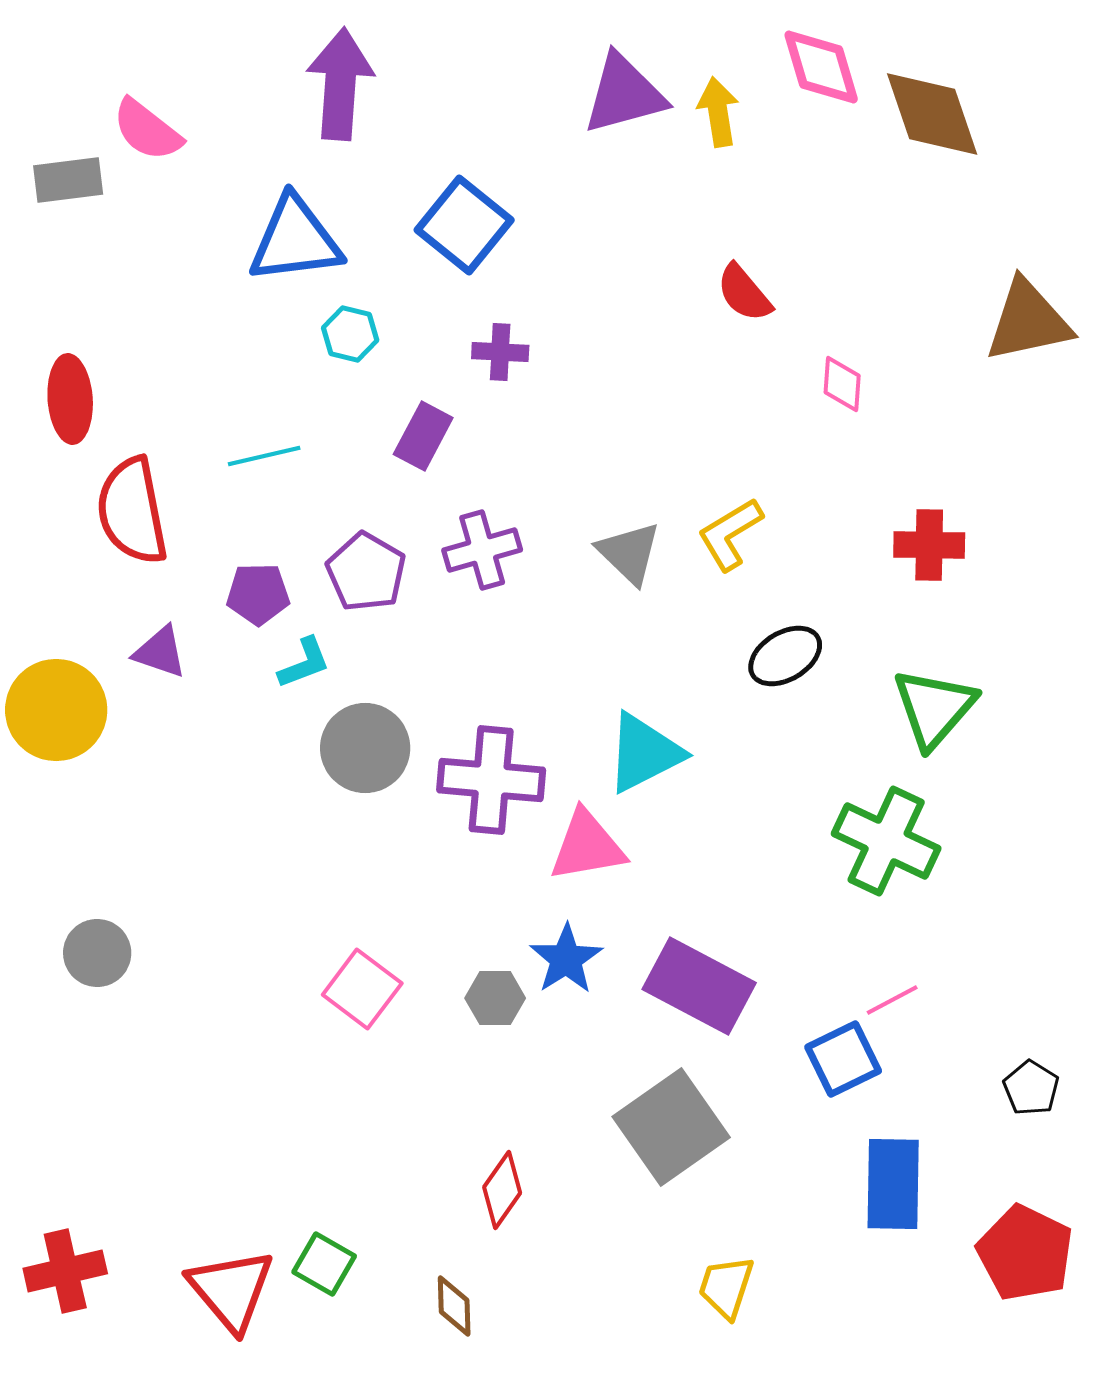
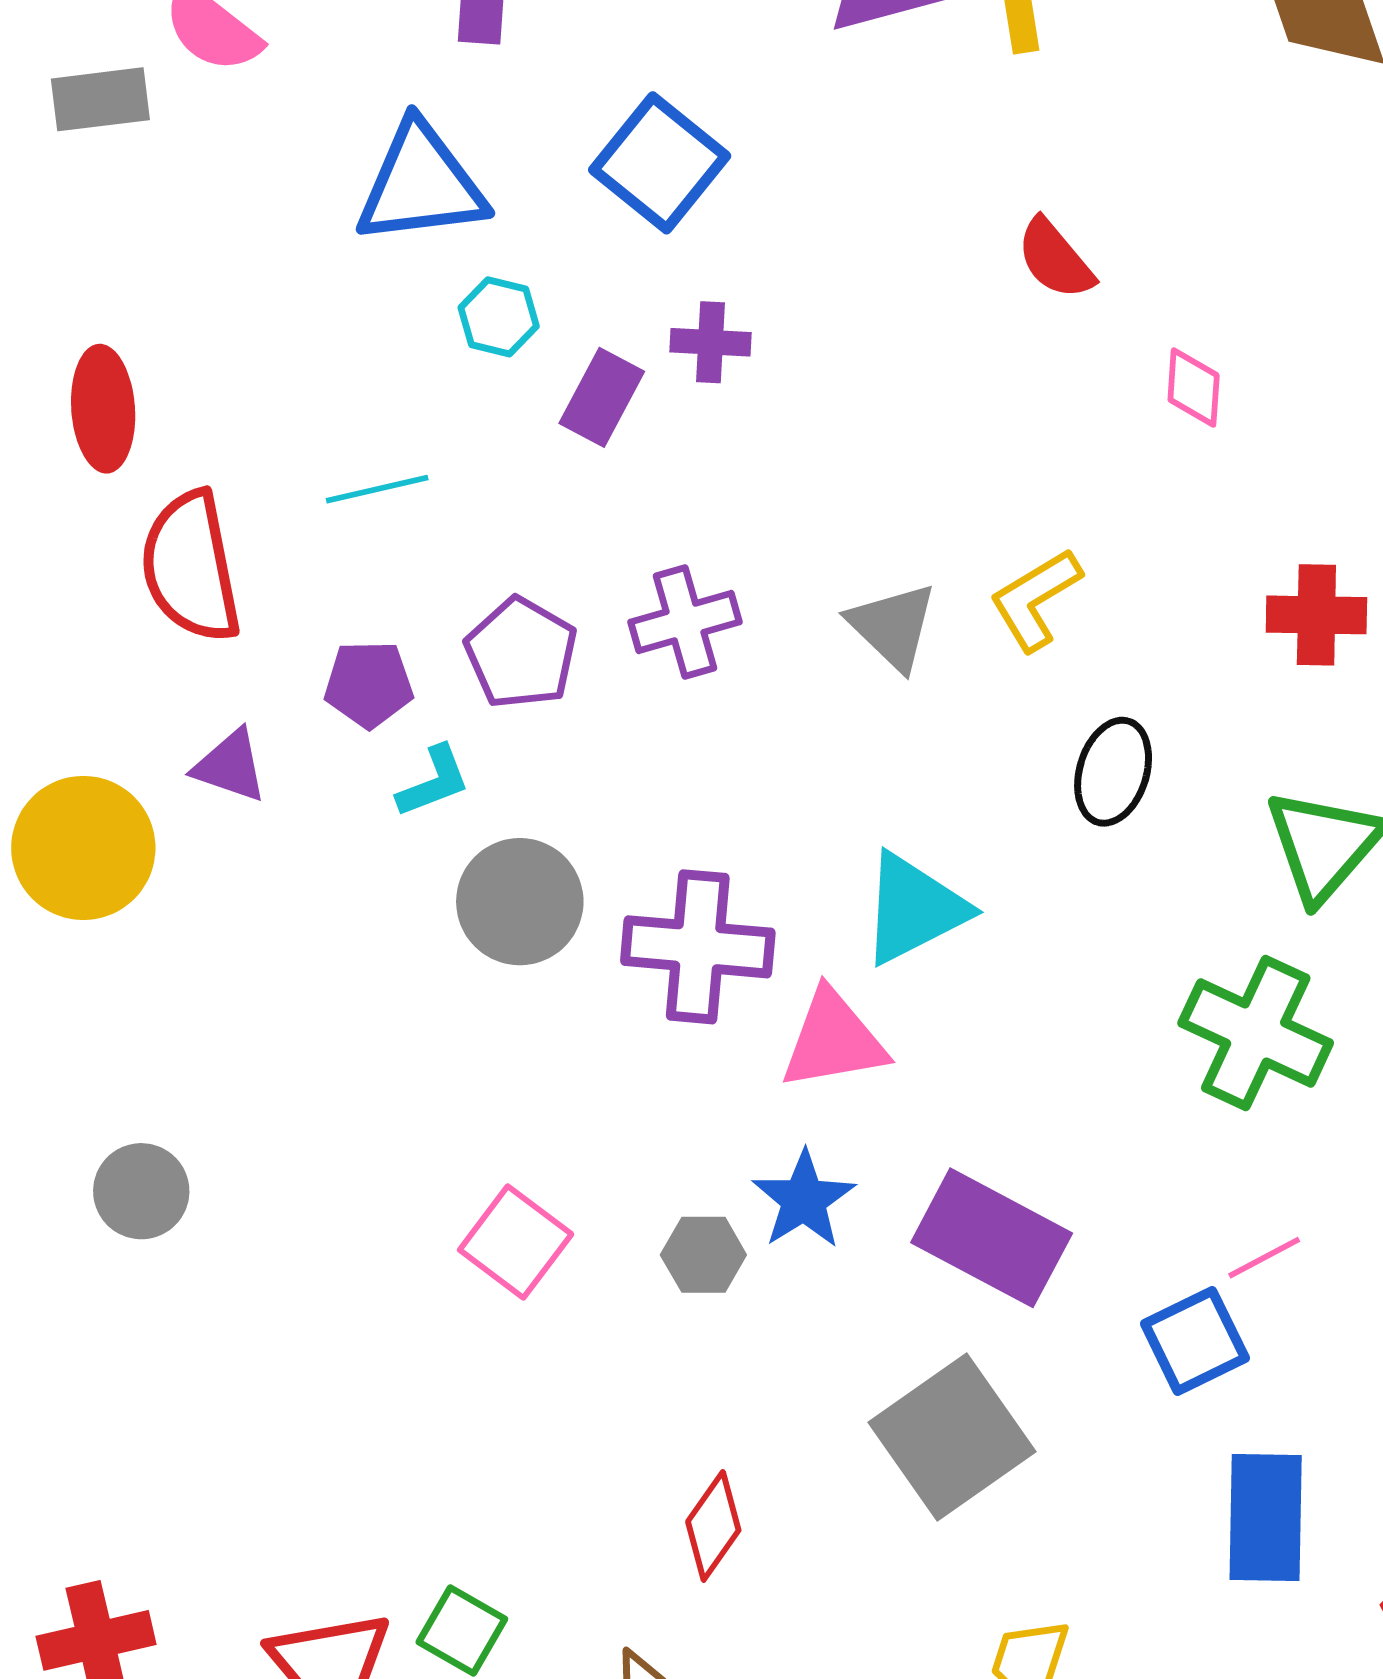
purple rectangle: (423, 436) -> (602, 397), moved
black ellipse: (785, 656) -> (1113, 772), turned -42

